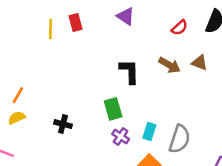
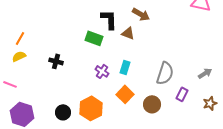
brown triangle: (200, 63) -> (128, 33), moved
green rectangle: (113, 109) -> (94, 38), moved, turned -54
gray semicircle: (179, 139) -> (165, 73), moved

